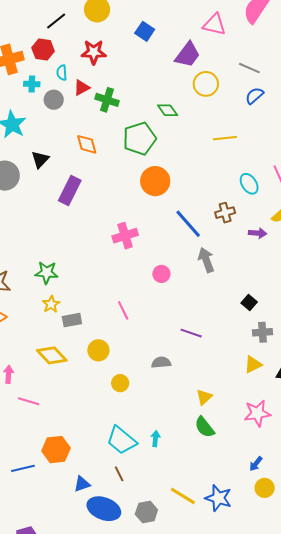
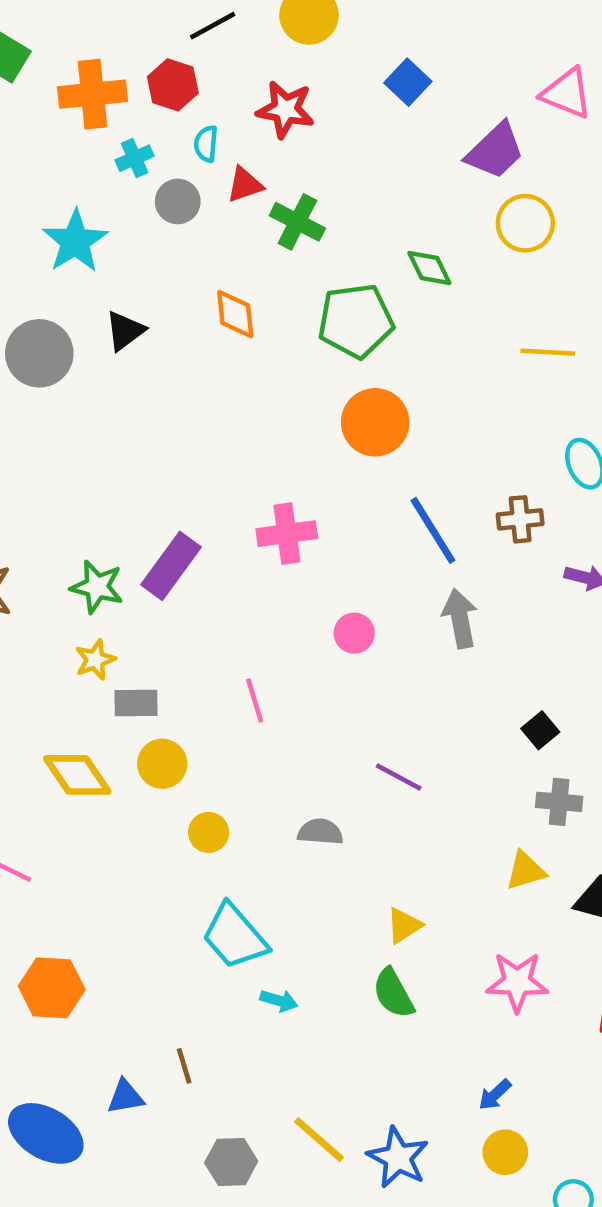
cyan cross: (32, 84) -> (135, 158), turned -35
purple rectangle: (70, 190) -> (171, 566), moved
yellow circle: (98, 350) -> (162, 764), moved
yellow circle: (120, 383) -> (209, 832), moved
cyan arrow: (155, 439) -> (279, 1001), turned 91
cyan trapezoid: (121, 440) -> (235, 937), moved
blue triangle: (82, 484) -> (125, 1097), moved
blue ellipse: (104, 509) -> (46, 1133), moved

